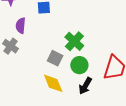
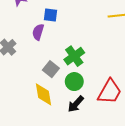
purple semicircle: (21, 26) -> (38, 32), moved

